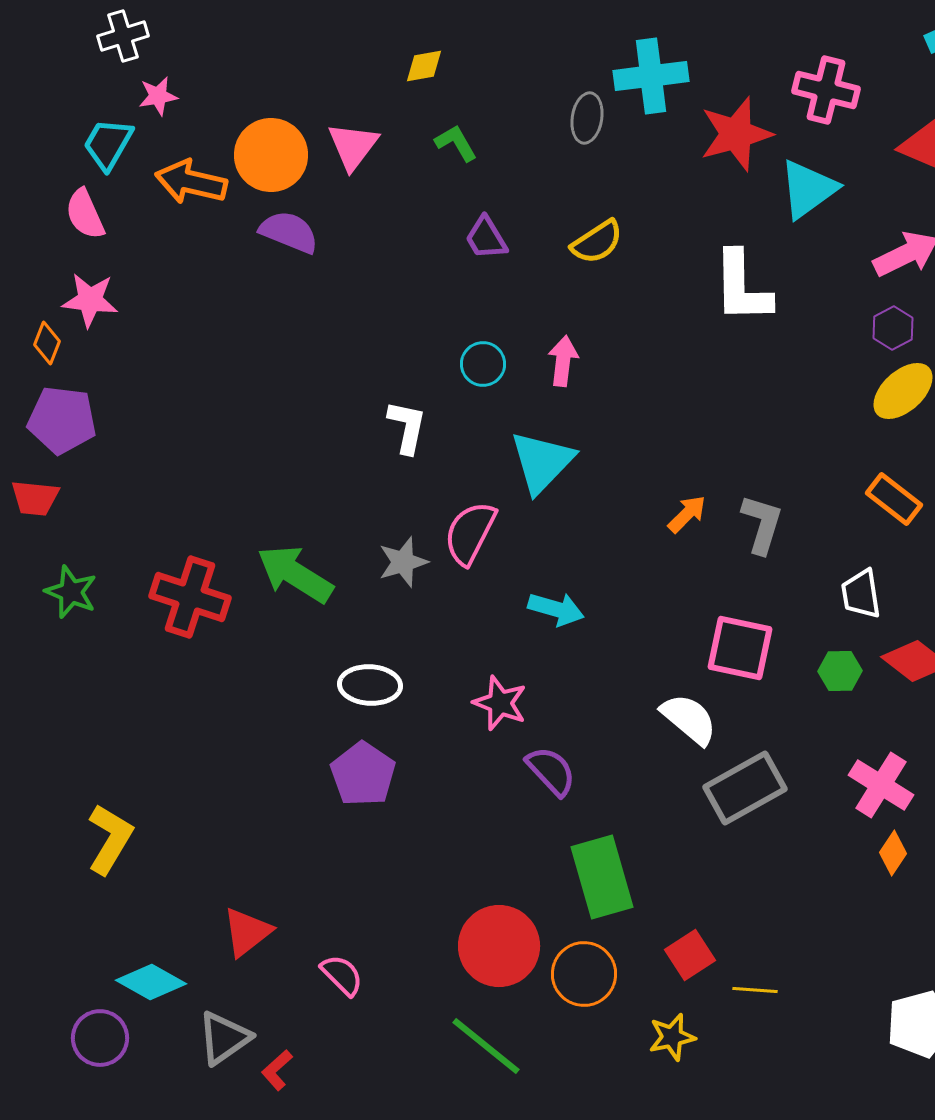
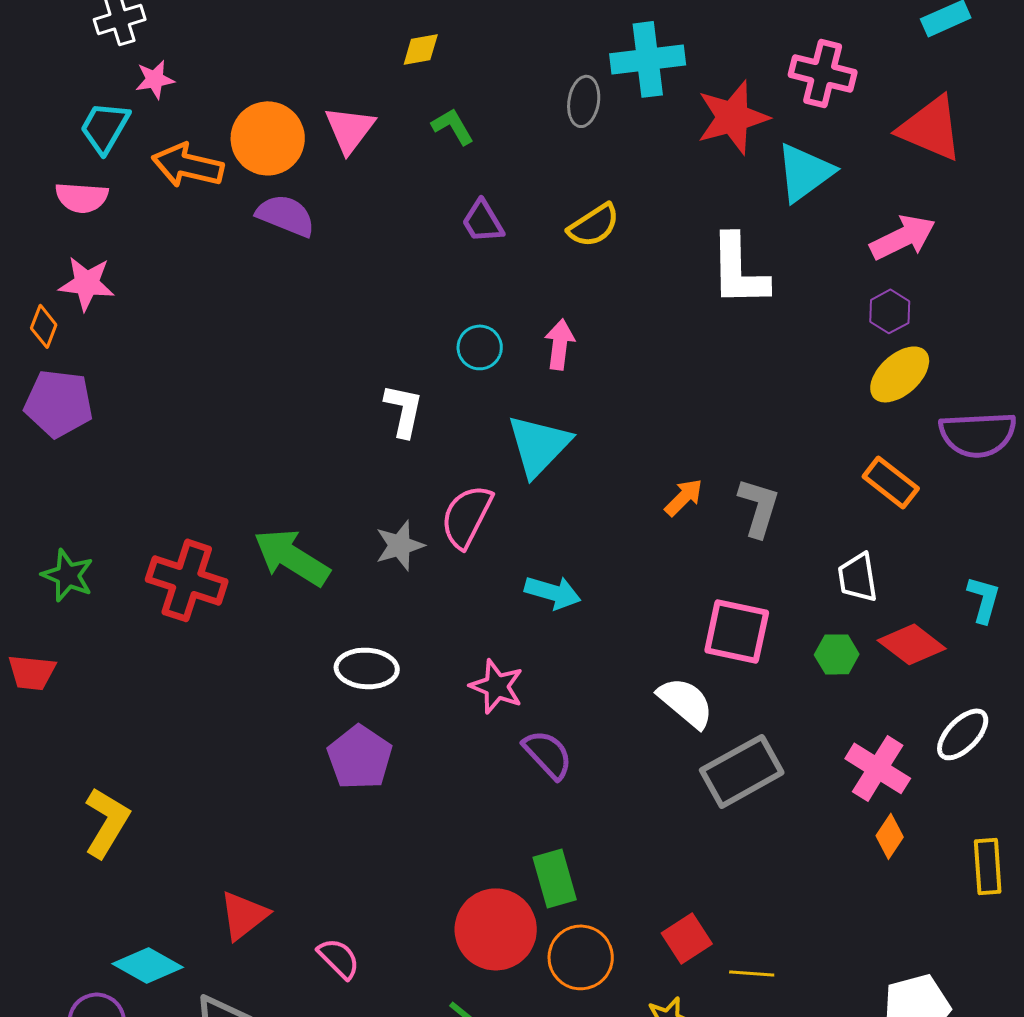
pink semicircle: (85, 214) -> (82, 197), turned -62
red trapezoid: (35, 498) -> (32, 672), moved
green rectangle: (602, 877) -> (555, 878), moved, size x0.7

